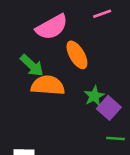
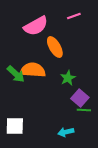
green arrow: (32, 66) -> (16, 74), moved
purple square: (109, 108) -> (80, 98), moved

